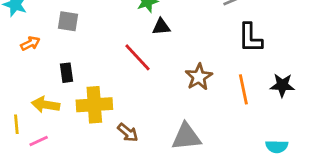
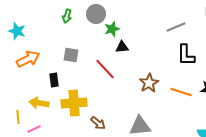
gray square: (68, 21) -> (71, 55), moved
orange arrow: (30, 43) -> (28, 59), size x1.6
orange line: (243, 89) -> (181, 92), turned -60

